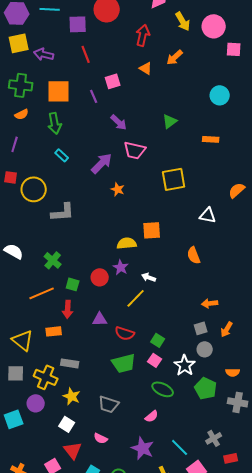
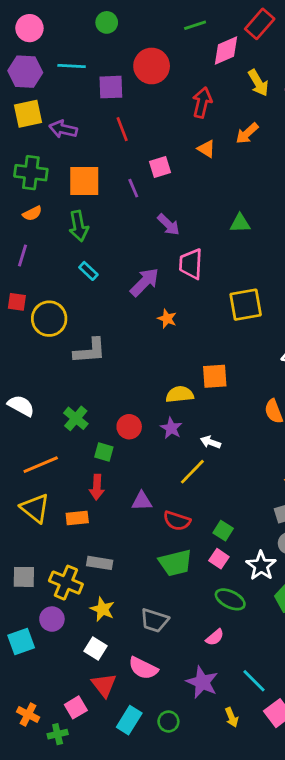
green triangle: (170, 121) -> (240, 223), turned 35
pink trapezoid: (135, 150) -> (191, 264), turned 80
red circle: (100, 277) -> (129, 427), moved
orange line: (42, 293) -> (41, 465), moved
yellow triangle: (23, 340) -> (35, 508), moved
pink semicircle: (101, 438) -> (143, 668), size x1.5

